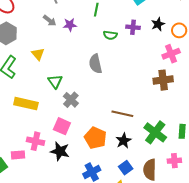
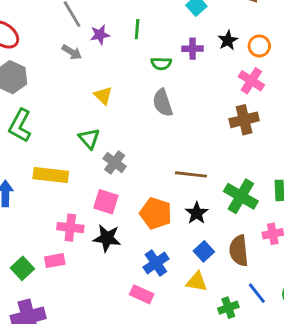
purple star: (70, 25) -> (100, 35), moved
yellow triangle: (38, 54) -> (103, 96), moved
pink cross: (171, 54) -> (251, 81), turned -30
gray semicircle: (95, 64) -> (163, 103), moved
pink rectangle: (18, 155) -> (55, 261), moved

